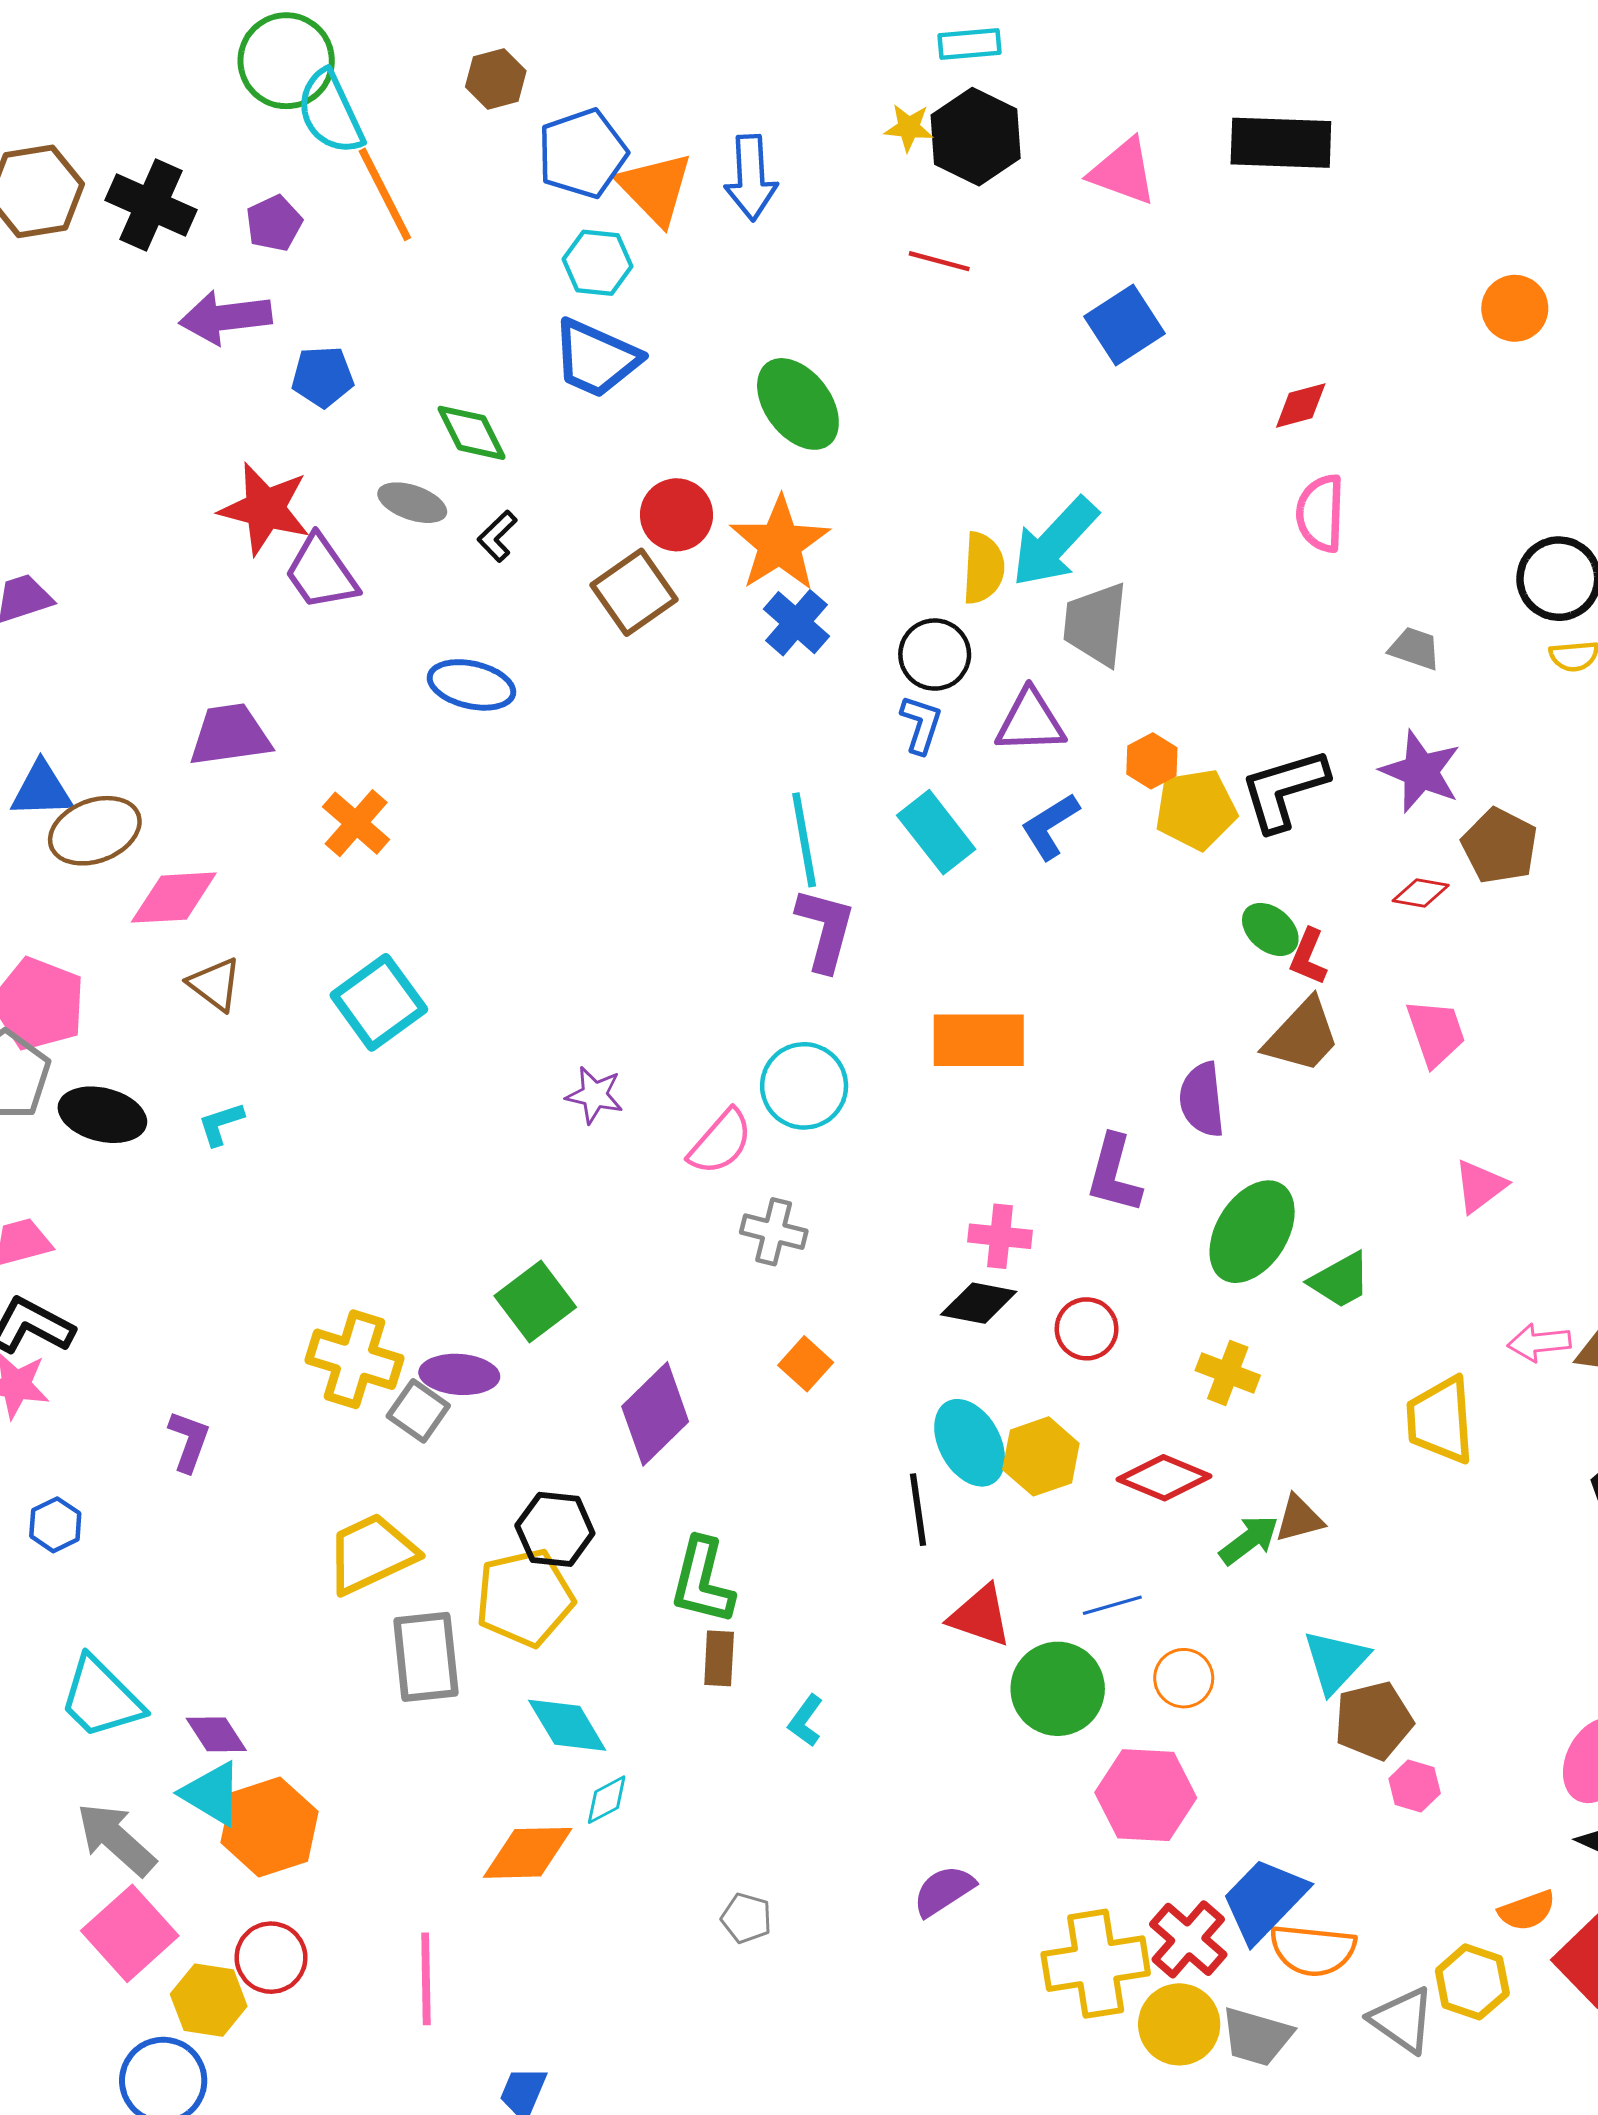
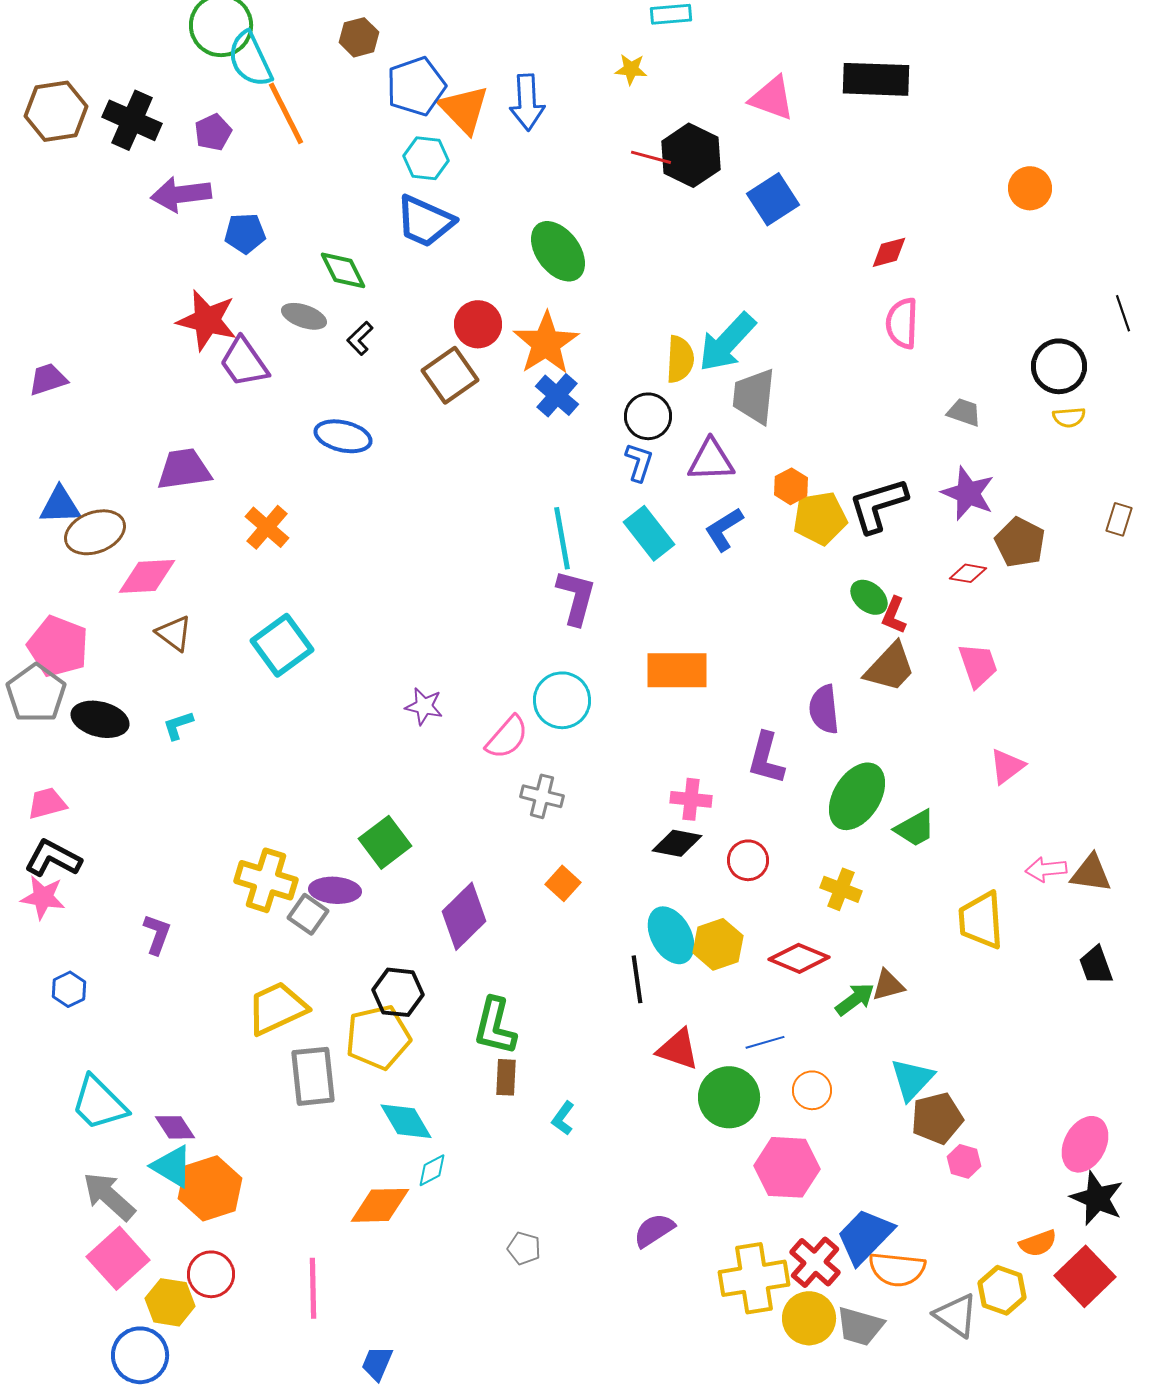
black hexagon: (976, 137) -> (691, 155), moved

